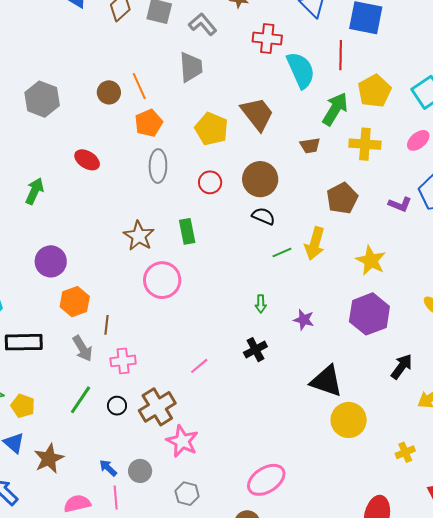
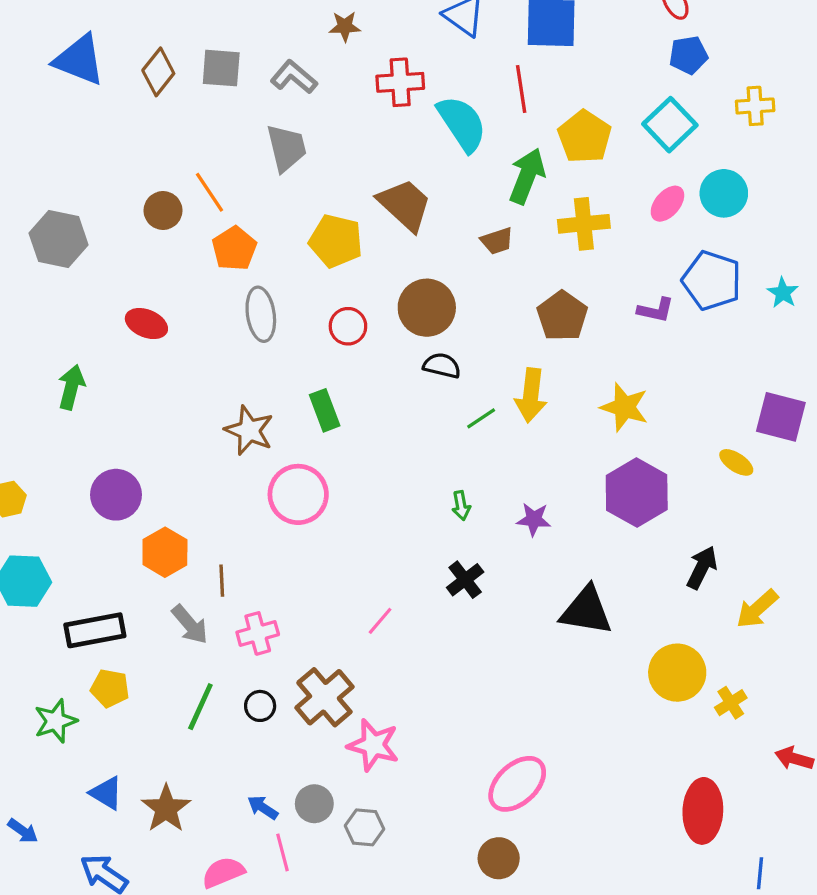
yellow pentagon: (23, 406) -> (110, 688), moved
yellow circle: (349, 420) -> (677, 673), moved
gray hexagon: (187, 494) -> (365, 827), moved

